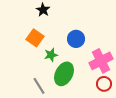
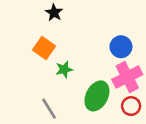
blue circle: (76, 39) -> (121, 47), moved
green ellipse: (64, 74) -> (97, 96), moved

